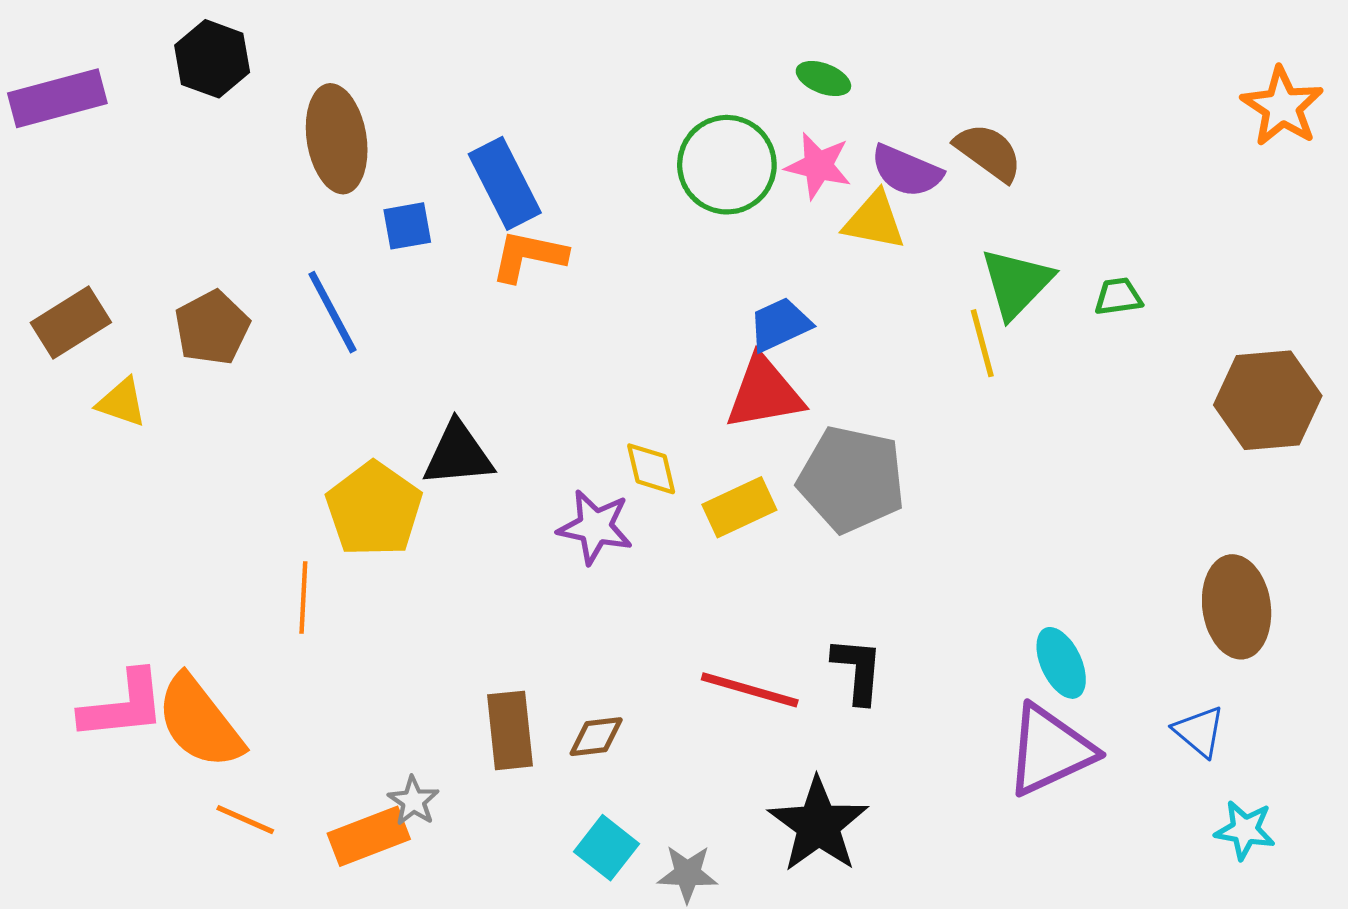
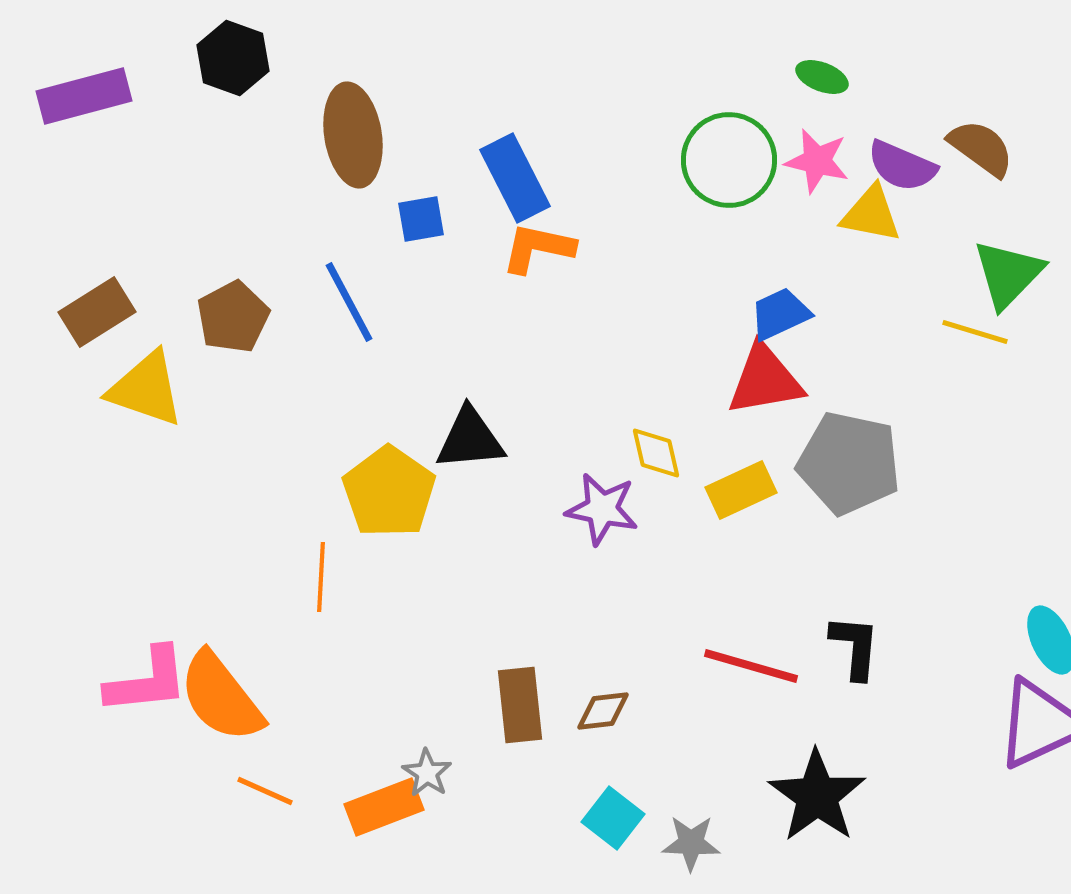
yellow line: (982, 343) -> (975, 332), turned -58
yellow triangle: (122, 402) -> (146, 389), size x1.6

